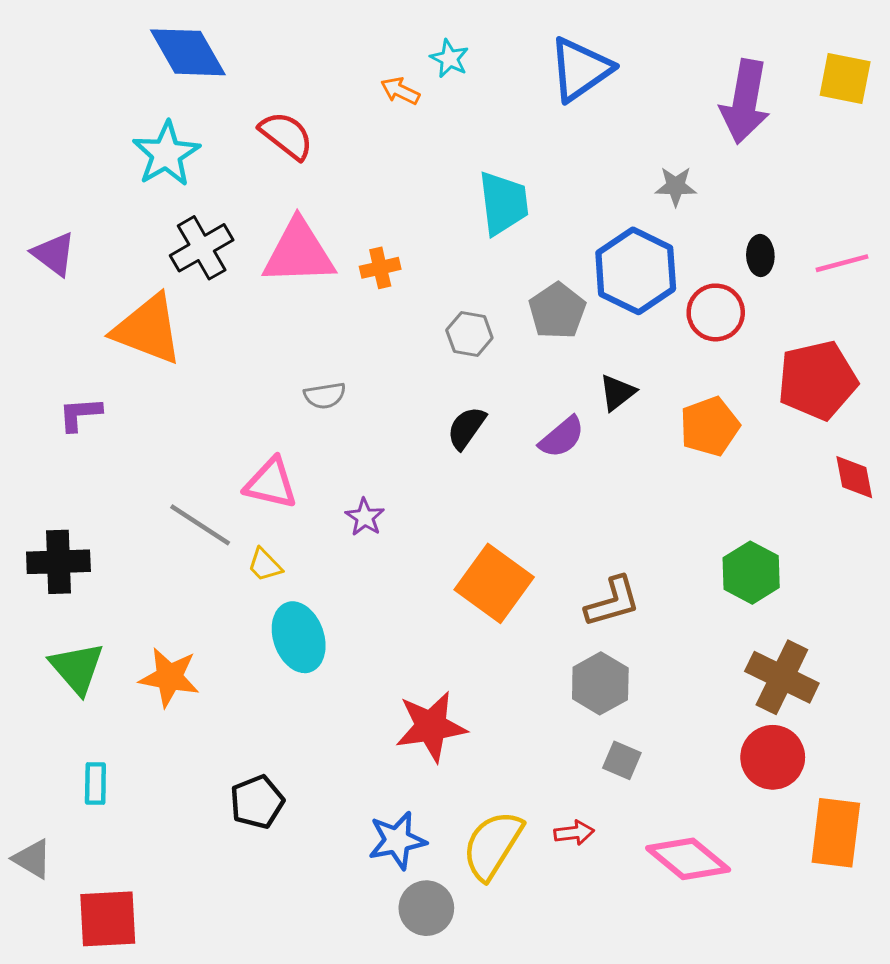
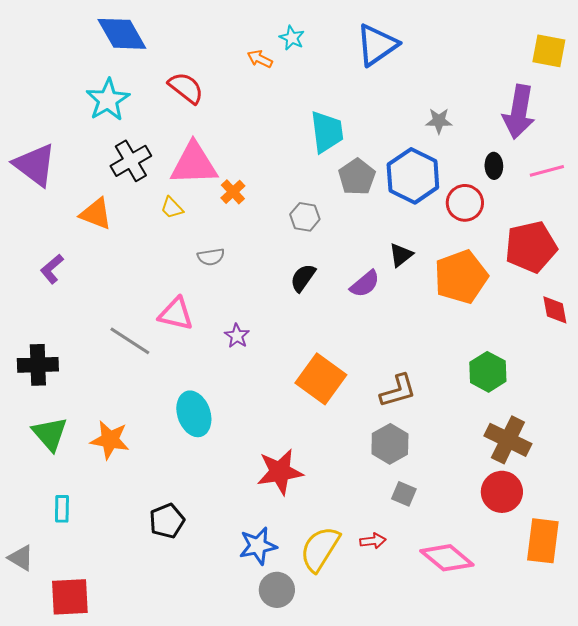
purple arrow: (745, 102) -> (519, 112), moved
purple triangle: (54, 254) -> (35, 165), size x1.5
orange cross: (380, 268) -> (233, 192), moved, turned -30
gray pentagon: (557, 311) -> (357, 177), moved
orange triangle: (148, 329) -> (96, 214), size x0.7
purple L-shape: (80, 414) -> (52, 269), turned -36
orange pentagon: (710, 426) -> (461, 277), size x1.4
yellow trapezoid: (265, 565) -> (172, 208), moved

